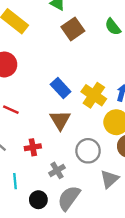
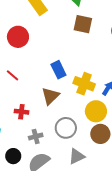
brown square: (73, 29) -> (83, 24), turned 30
yellow cross: (94, 95) -> (84, 84), turned -30

